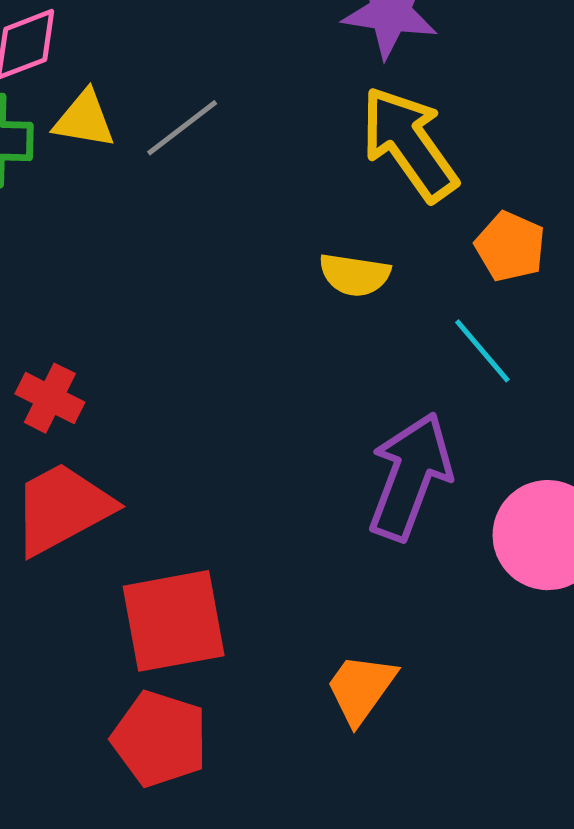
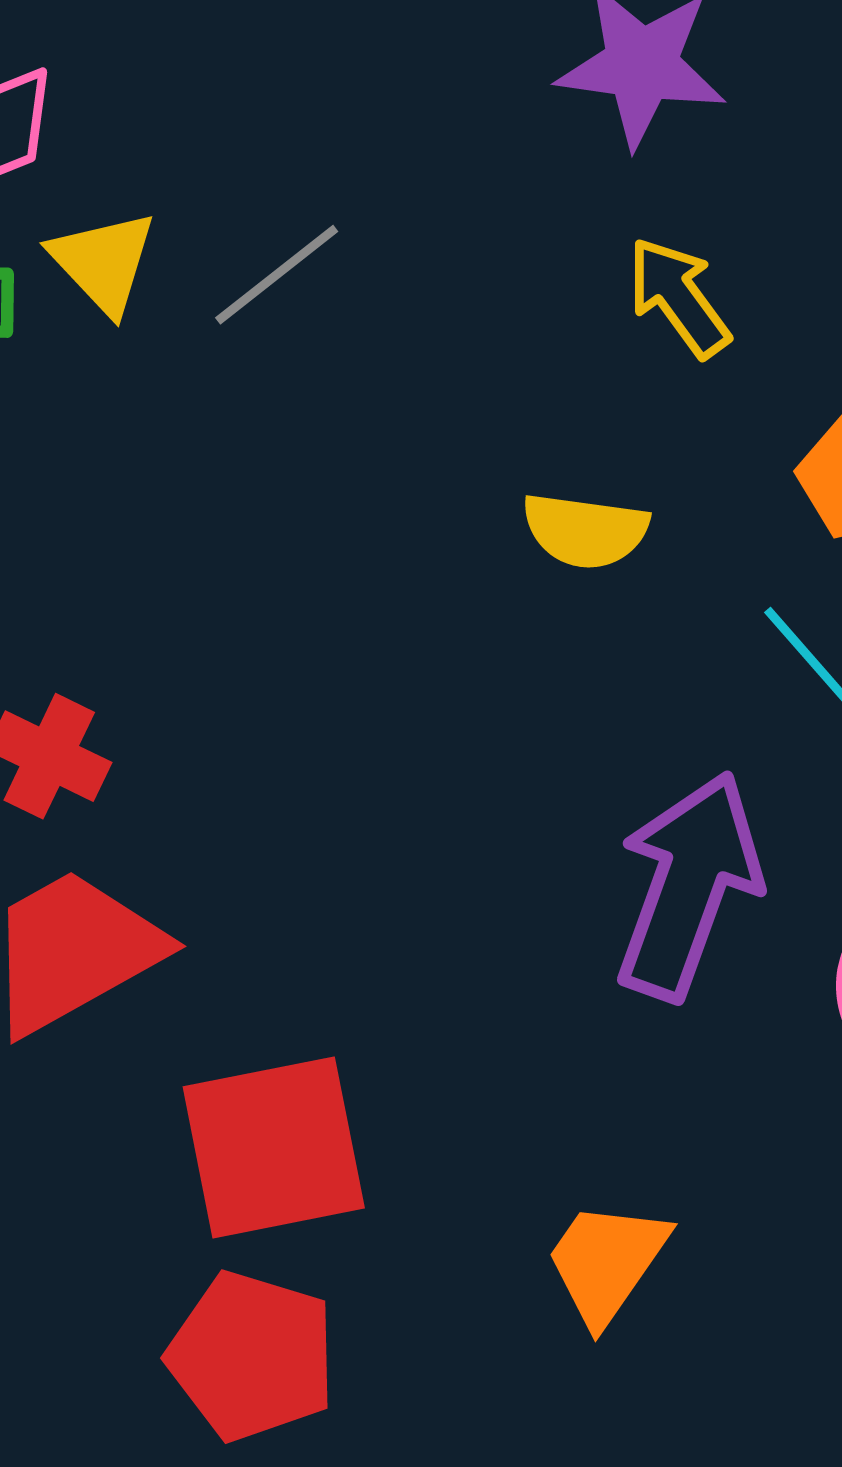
yellow triangle: (84, 119) -> (103, 262), turned 38
yellow arrow: (409, 144) -> (679, 297), size x0.6

